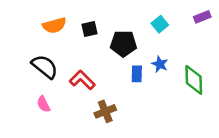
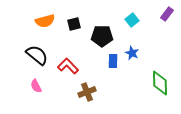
purple rectangle: (202, 17) -> (167, 14), turned -32
green diamond: (194, 80) -> (160, 83), moved

